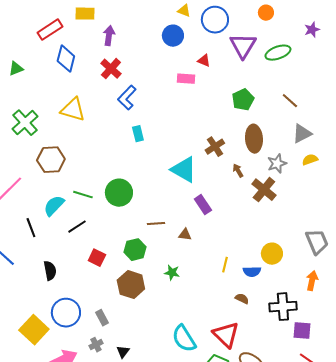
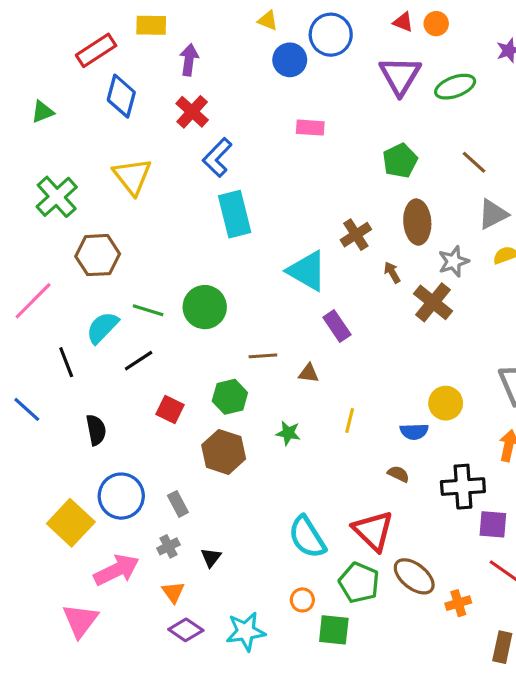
yellow triangle: (184, 11) -> (268, 20), moved
blue circle: (215, 20) -> (331, 35), moved
red triangle: (204, 61) -> (403, 22), moved
yellow triangle: (73, 110) -> (132, 176), turned 36
cyan rectangle: (138, 134) -> (235, 214), size x1.8
yellow line: (225, 265) -> (350, 420), moved

